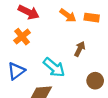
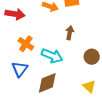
orange cross: (22, 37) -> (26, 44), moved

